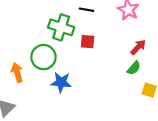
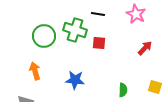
green circle: (43, 57) -> (44, 36), moved
green semicircle: (134, 68) -> (123, 90), moved, turned -40

